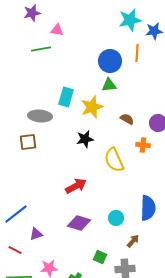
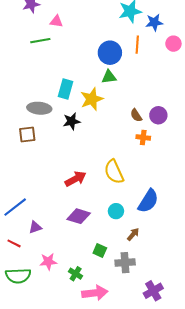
brown semicircle: (127, 119) -> (136, 115), moved, turned -152
black star: (85, 139) -> (72, 121), moved
yellow semicircle: (114, 160) -> (114, 172), moved
blue semicircle: (148, 208) -> (148, 201), turned 30

